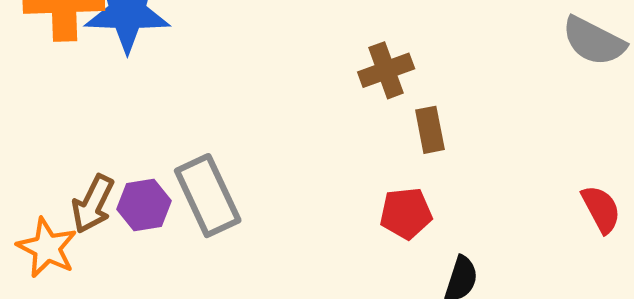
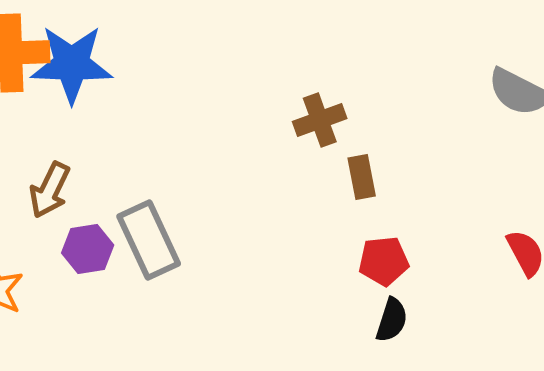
brown arrow: (93, 204) -> (50, 190), moved
red pentagon: (406, 213) -> (384, 261), moved

